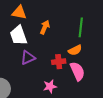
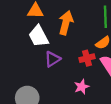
orange arrow: (45, 27) -> (66, 23), size x1.5

